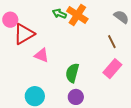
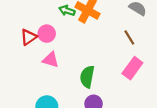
pink circle: (10, 20) -> (47, 34), moved
red triangle: (24, 34) -> (29, 37), size x0.7

